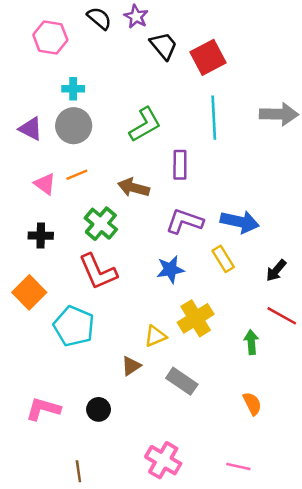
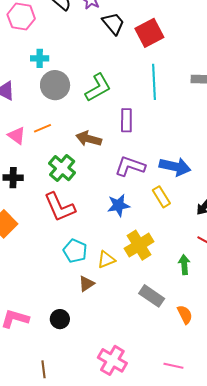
gray circle: (74, 126) -> (55, 85), moved
cyan pentagon: (74, 326) -> (75, 251), moved, size x0.7
gray rectangle: (182, 381) -> (152, 296), moved

